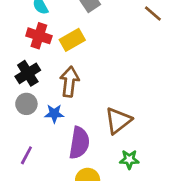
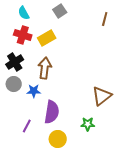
brown line: (153, 14) -> (105, 19), turned 64
brown triangle: (118, 121) -> (102, 96), moved
purple line: (26, 155) -> (27, 126), moved

